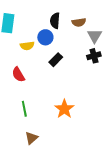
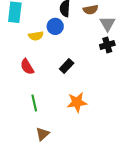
black rectangle: (56, 60) -> (67, 66), moved
orange star: (64, 109) -> (77, 102), turned 30

